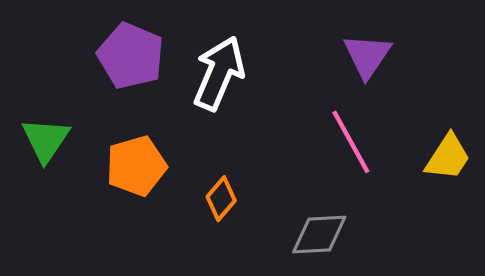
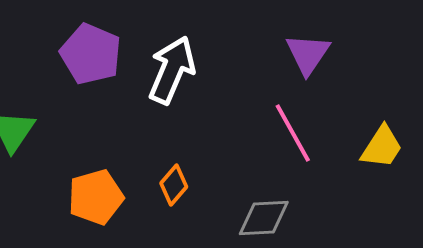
orange pentagon: (136, 166) -> (96, 197), moved

